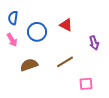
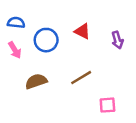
blue semicircle: (13, 18) -> (16, 23), turned 88
purple arrow: (94, 43) -> (117, 40), moved

